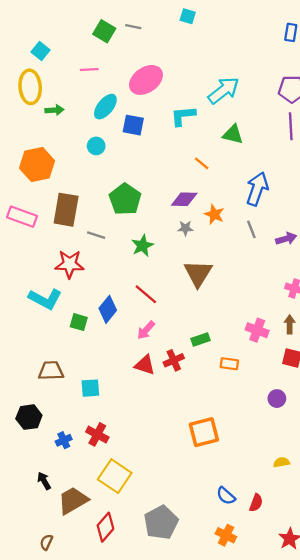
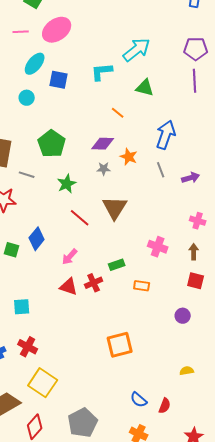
pink ellipse: (146, 80) -> (57, 30), moved
red line: (146, 294) -> (80, 218), moved
pink cross: (257, 330) -> (158, 247), moved

